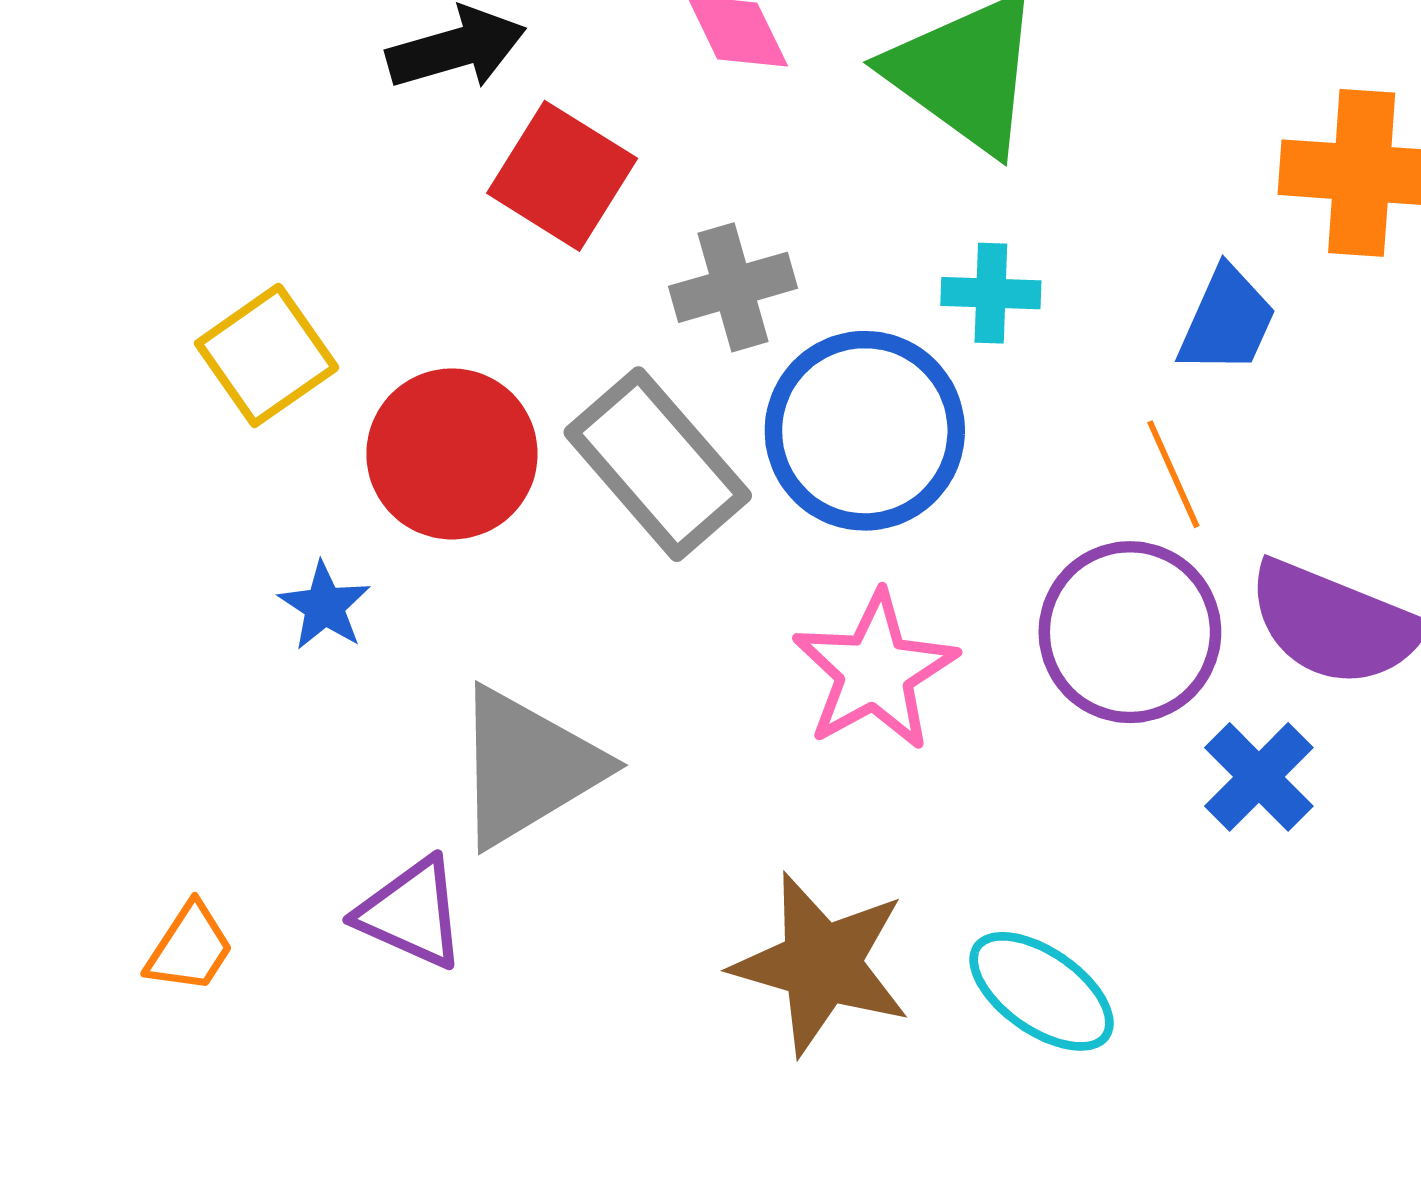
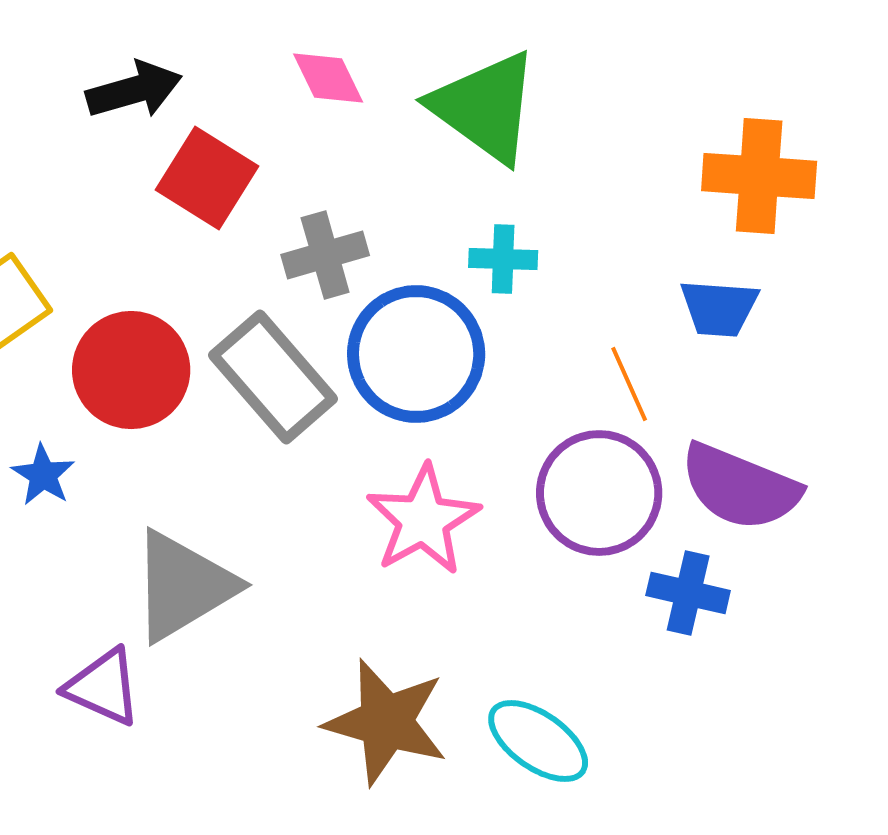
blue trapezoid: (1227, 321) -> (719, 308), moved, turned 70
blue cross: (1259, 777) -> (688, 593), turned -32

